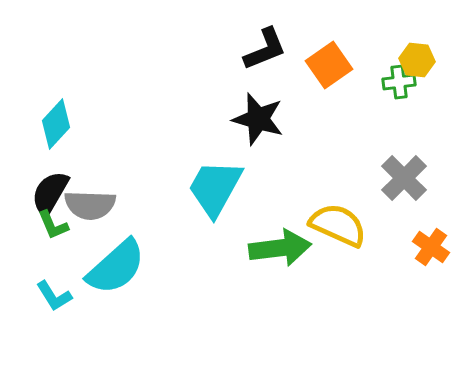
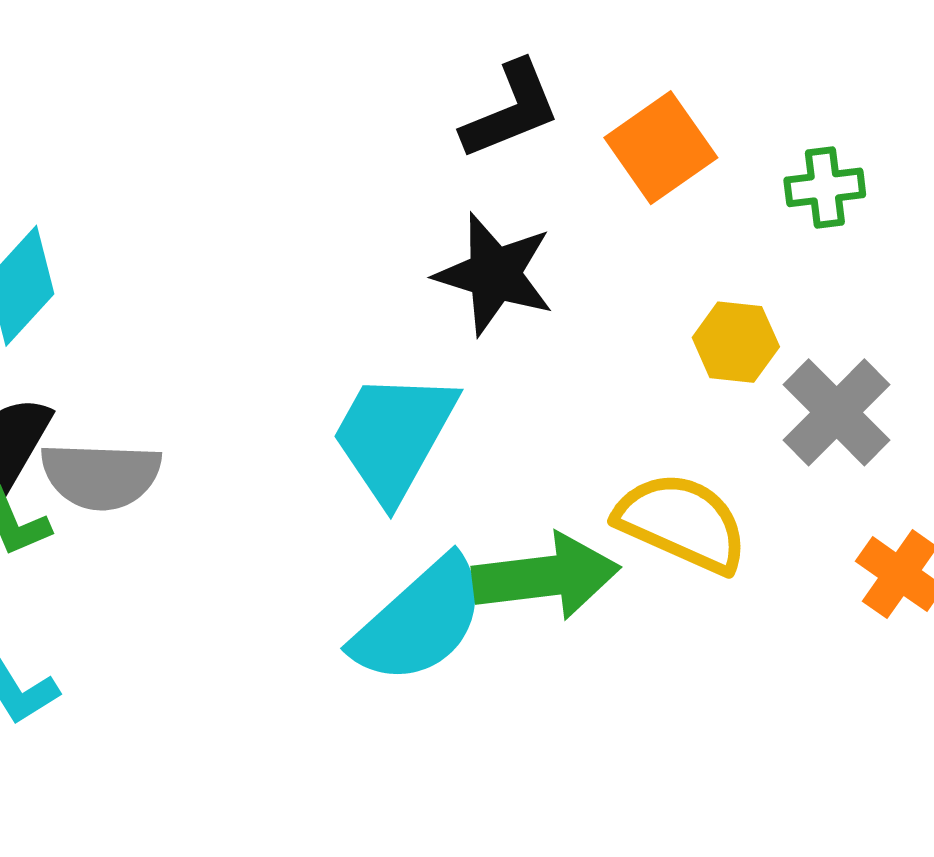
yellow hexagon: (417, 60) -> (736, 342), moved
cyan semicircle: (116, 267) -> (420, 621), moved

